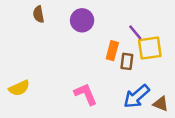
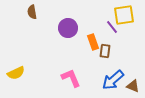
purple circle: (82, 20) -> (68, 28), moved
yellow square: (150, 48) -> (124, 15), moved
orange rectangle: (112, 51) -> (93, 42), turned -35

